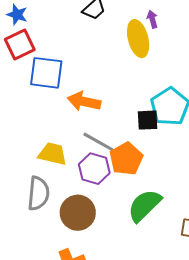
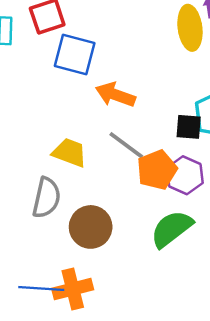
purple hexagon: (94, 169) -> (185, 175), moved

